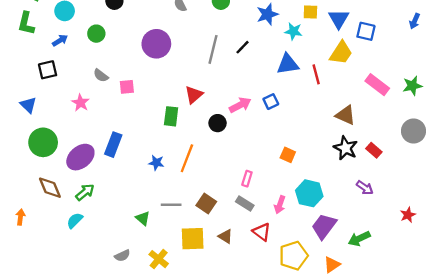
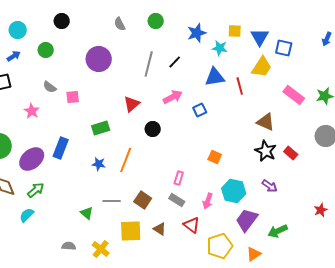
pink arrow: (240, 105) -> (173, 97), moved
green rectangle: (171, 116) -> (101, 128), moved, turned 66
purple arrow: (365, 188) -> (270, 186), moved
gray semicircle: (122, 256) -> (69, 246), turned -152

